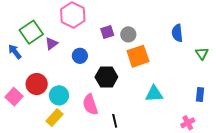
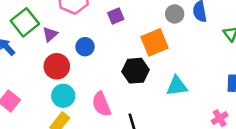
gray circle: (128, 34) -> (175, 14), moved
black hexagon: (106, 77) -> (136, 71), moved
red circle: (37, 84) -> (57, 66), moved

